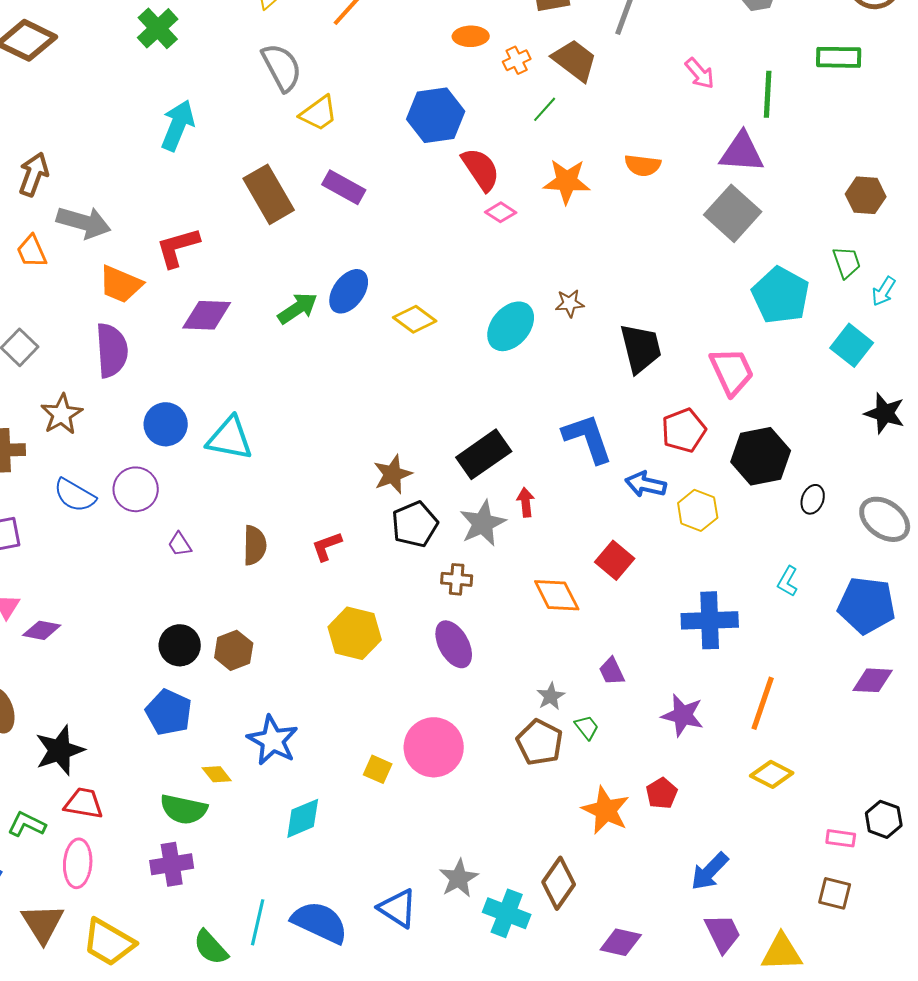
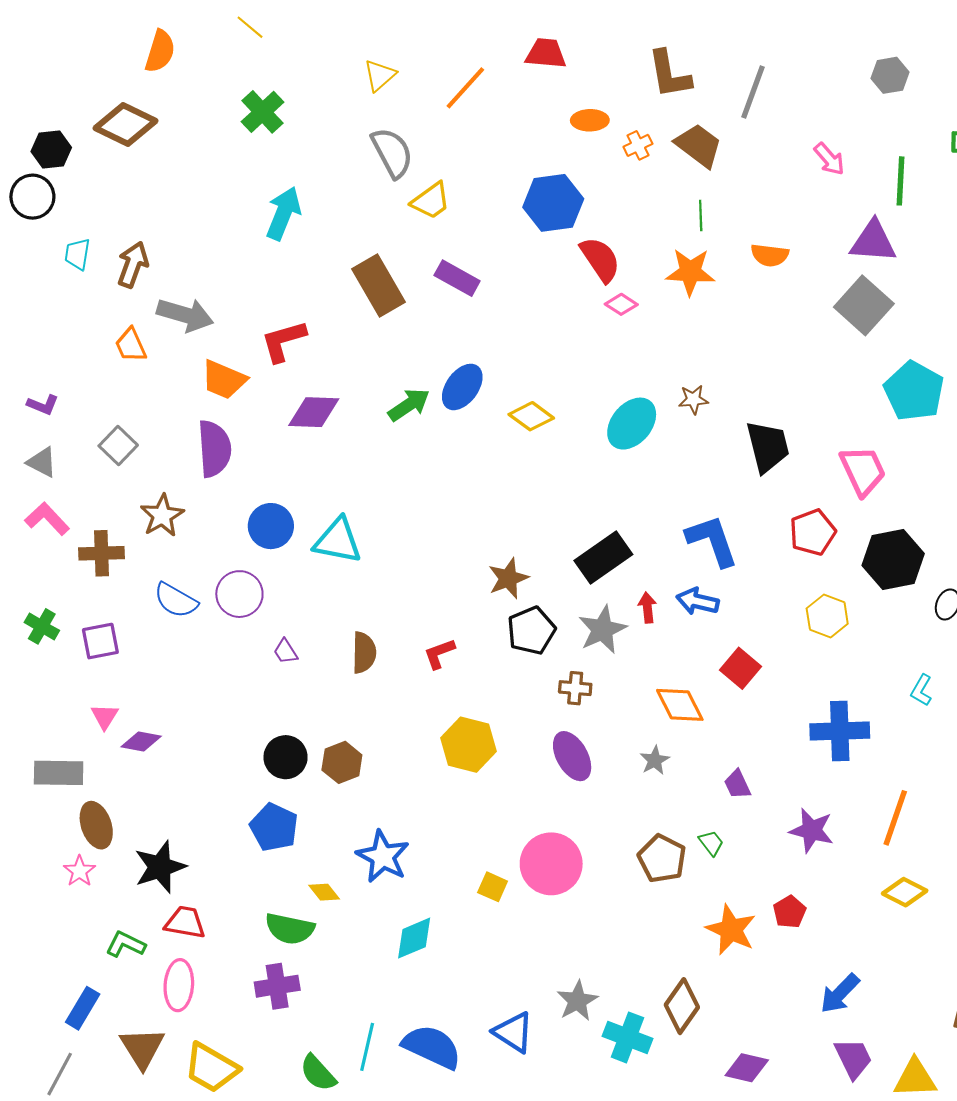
green line: (545, 109) -> (701, 215), moved, turned -44
blue arrow: (646, 484) -> (698, 601), moved
gray star: (551, 696) -> (655, 760), moved

